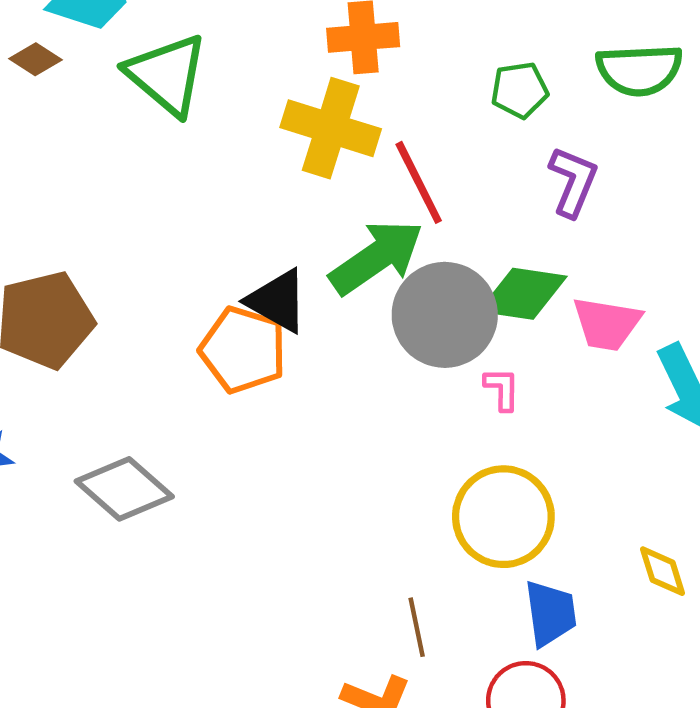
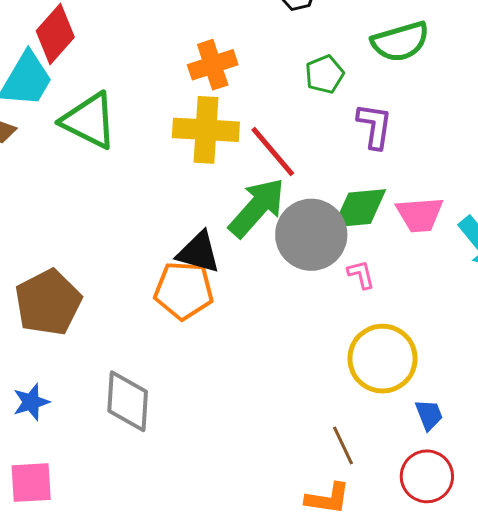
gray diamond: (124, 489) -> (128, 401), turned 66
blue trapezoid: (550, 613) -> (429, 415), size x0.7

